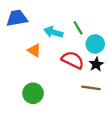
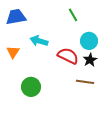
green line: (78, 28) -> (73, 15), moved
cyan arrow: (53, 32) -> (39, 41), moved
orange triangle: (34, 50) -> (13, 52), moved, turned 32

